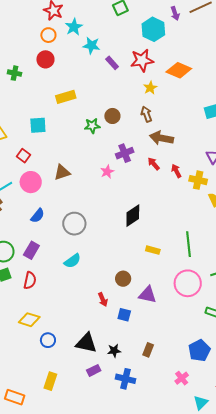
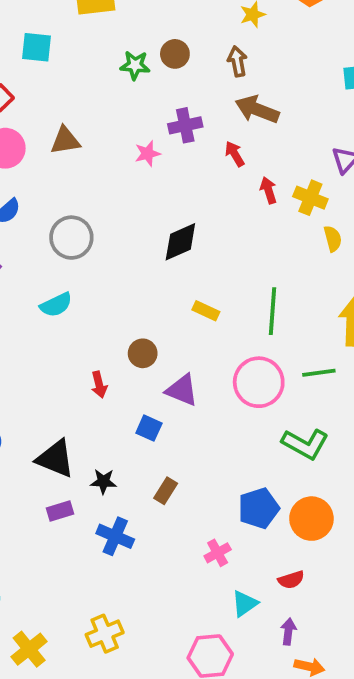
red arrow: (176, 171) -> (268, 190), moved
blue square: (124, 315) -> (149, 428), moved

